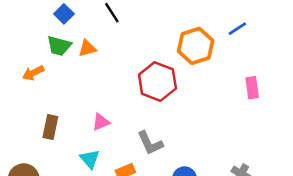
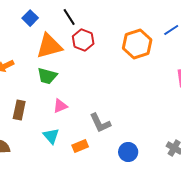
green trapezoid: (59, 46) -> (47, 76), moved
orange triangle: (87, 48) -> (49, 46), size x1.8
red hexagon: (157, 82) -> (83, 40), moved, size x0.7

